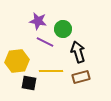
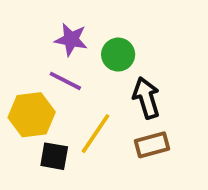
purple line: (45, 42) -> (65, 81), moved
yellow line: (51, 71) -> (96, 134), turned -55

